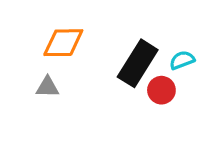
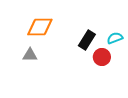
black rectangle: (138, 63) -> (87, 40), size x0.7

